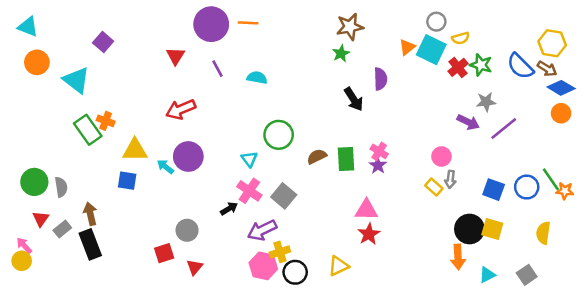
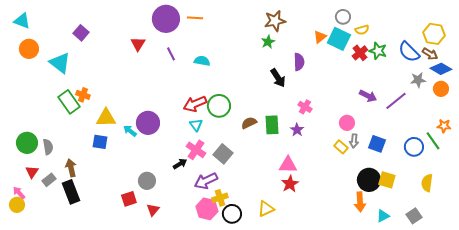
gray star: (486, 102) -> (418, 80), moved
red arrow: (181, 109) -> (195, 104), moved
pink cross: (379, 151) -> (305, 107), moved
blue square: (494, 190) -> (377, 144), moved
orange star: (565, 191) -> (444, 126), moved

